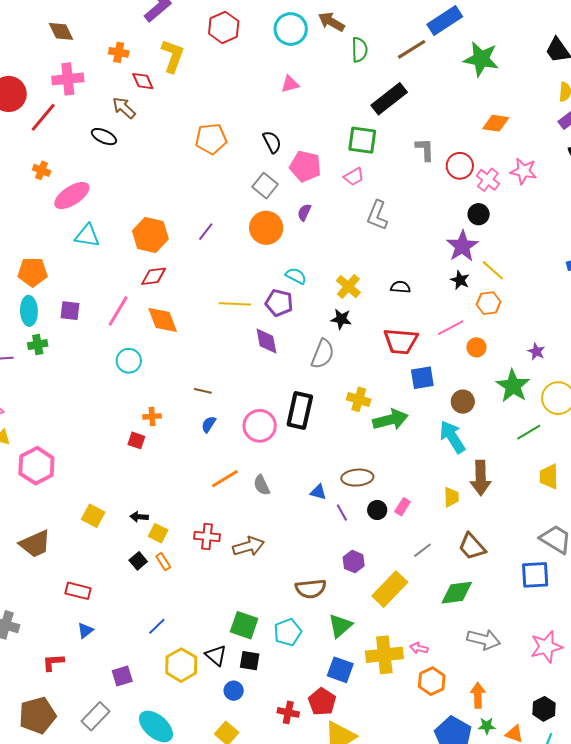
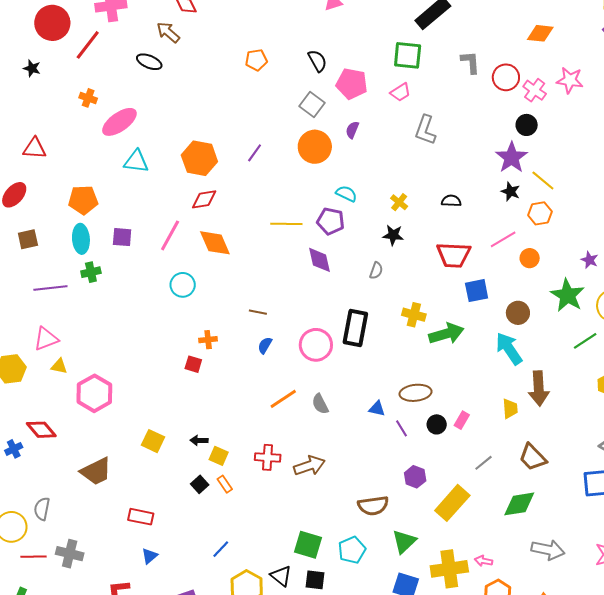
orange pentagon: (211, 139) -> (256, 60), size x0.7
yellow cross: (348, 287) -> (399, 202), size x0.7
gray semicircle: (323, 354) -> (376, 271), size x0.6

